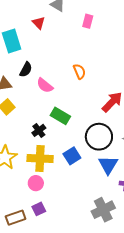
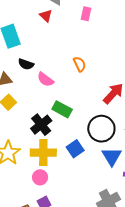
red triangle: (39, 23) -> (46, 16), moved
black semicircle: (26, 70) -> (26, 64), turned 84
black cross: (39, 130) -> (41, 125), size x1.5

